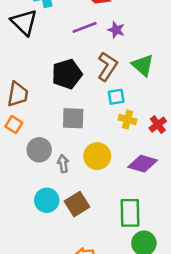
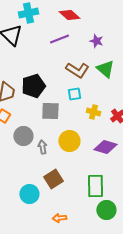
purple star: (116, 30) -> (96, 41), moved
brown L-shape: (107, 66) -> (77, 70), turned 90
black pentagon: (67, 74) -> (33, 86), moved
cyan square: (116, 97) -> (74, 94), moved
cyan circle: (47, 200) -> (29, 194), moved

